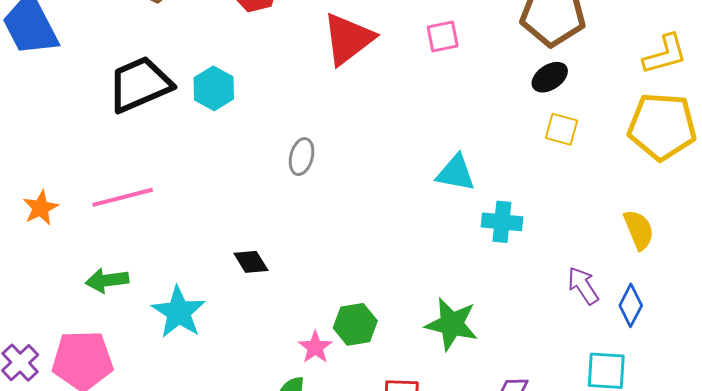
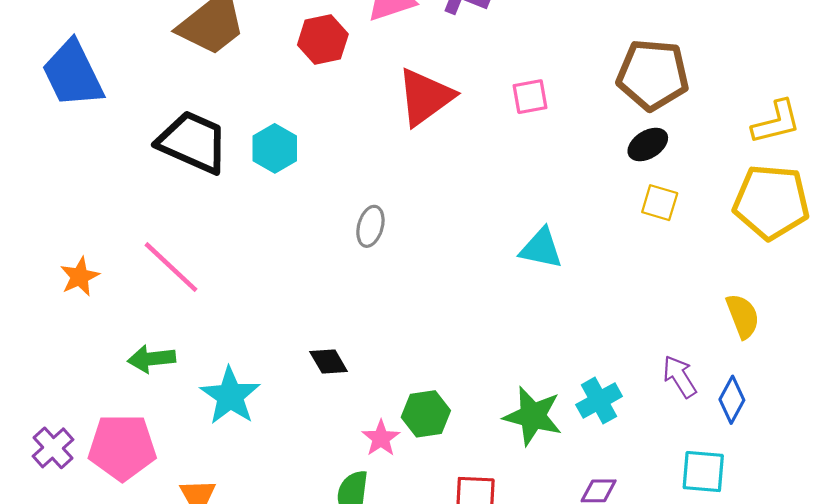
black trapezoid: (140, 84) -> (193, 142), turned 46
pink line: (123, 197) -> (171, 267), turned 56
cyan cross: (502, 222) -> (599, 401), moved, turned -36
black diamond: (251, 262) -> (329, 361), moved

